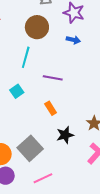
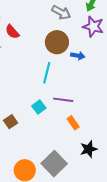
blue arrow: (73, 40) -> (78, 56), moved
purple line: (53, 78) -> (63, 100), moved

